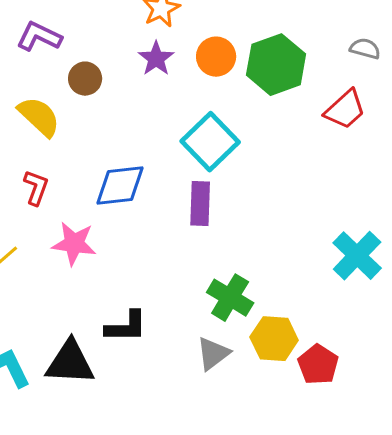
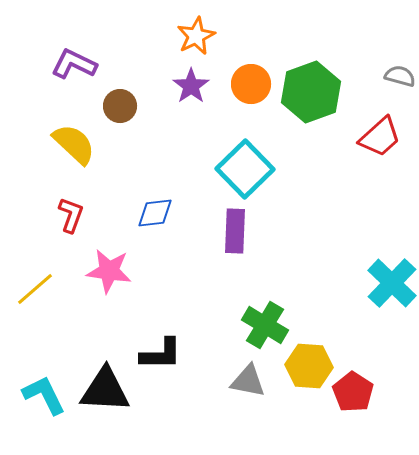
blue diamond: (120, 186) -> (155, 213), size x0.7
gray triangle: (213, 354) -> (248, 381), turned 48

